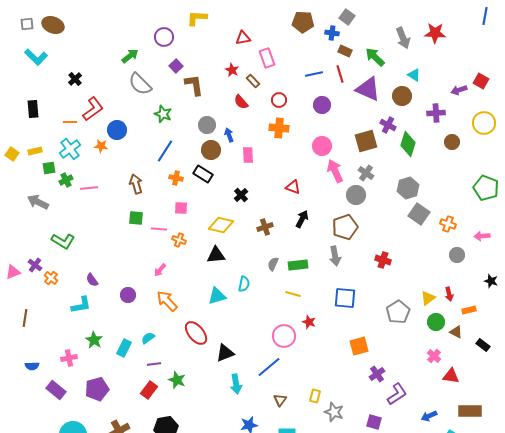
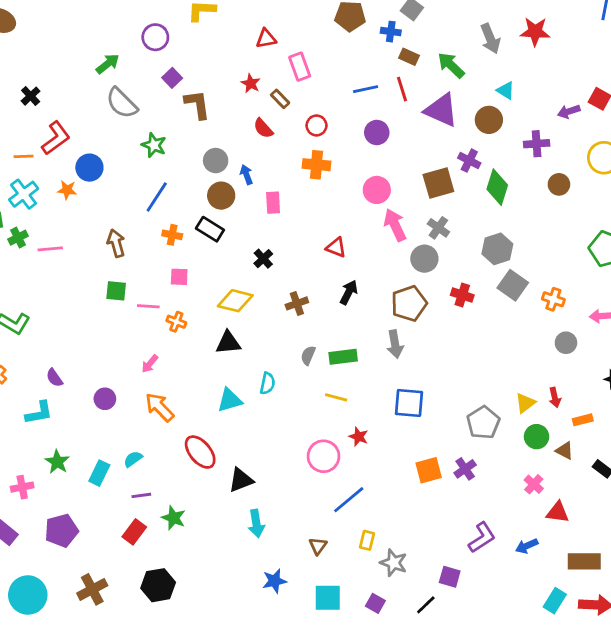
red cross: (383, 260) -> (462, 295), moved
blue line: (269, 367) -> (349, 500), moved
purple cross: (377, 374) -> (465, 469), moved
blue arrow: (429, 416) -> (527, 546), moved

